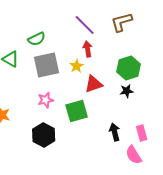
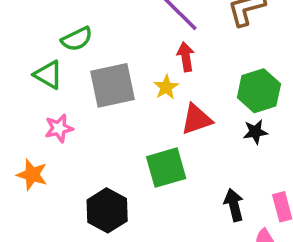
green semicircle: (37, 39) -> (77, 39), moved
pink star: (46, 100) -> (59, 128), moved

